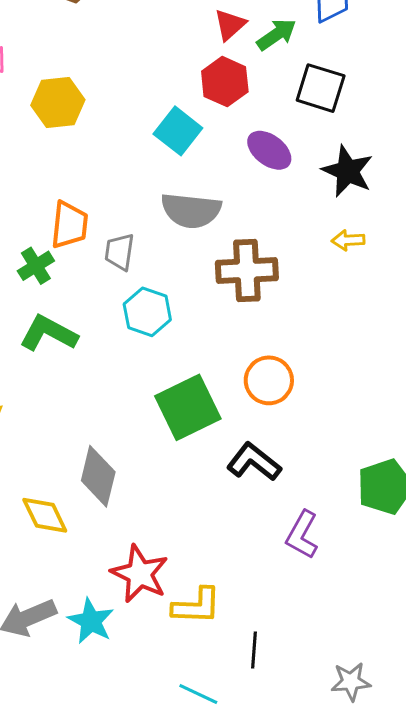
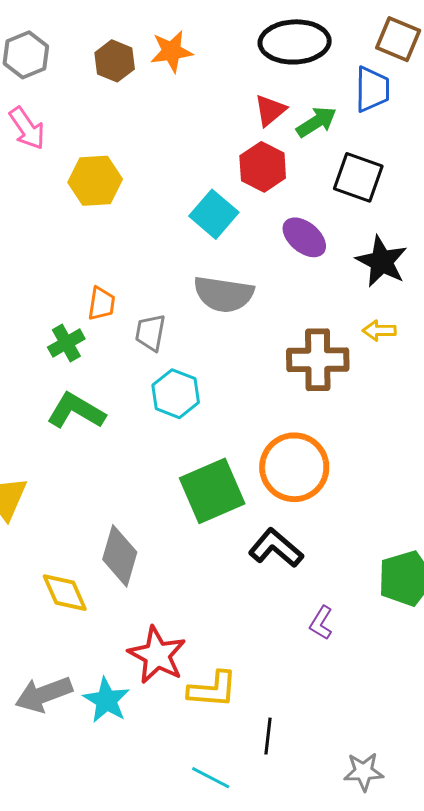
orange trapezoid: (69, 225) -> (101, 304), size x0.7
brown cross: (247, 271) -> (318, 360), moved
orange circle: (269, 380) -> (294, 467), size x1.4
purple L-shape: (302, 535) -> (321, 623), size x0.7

